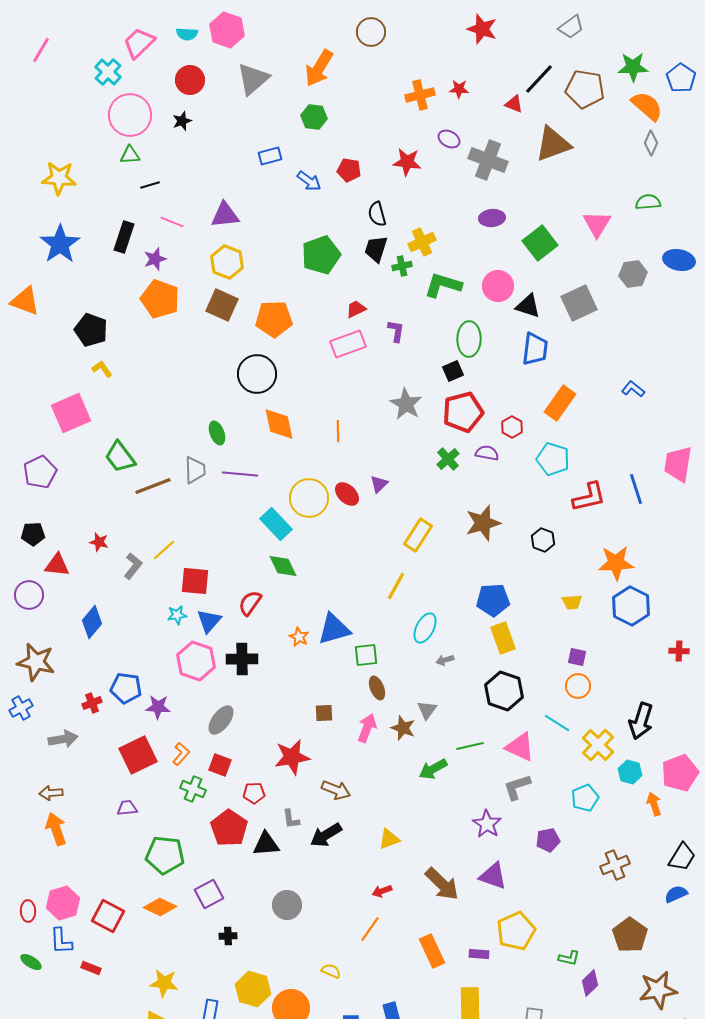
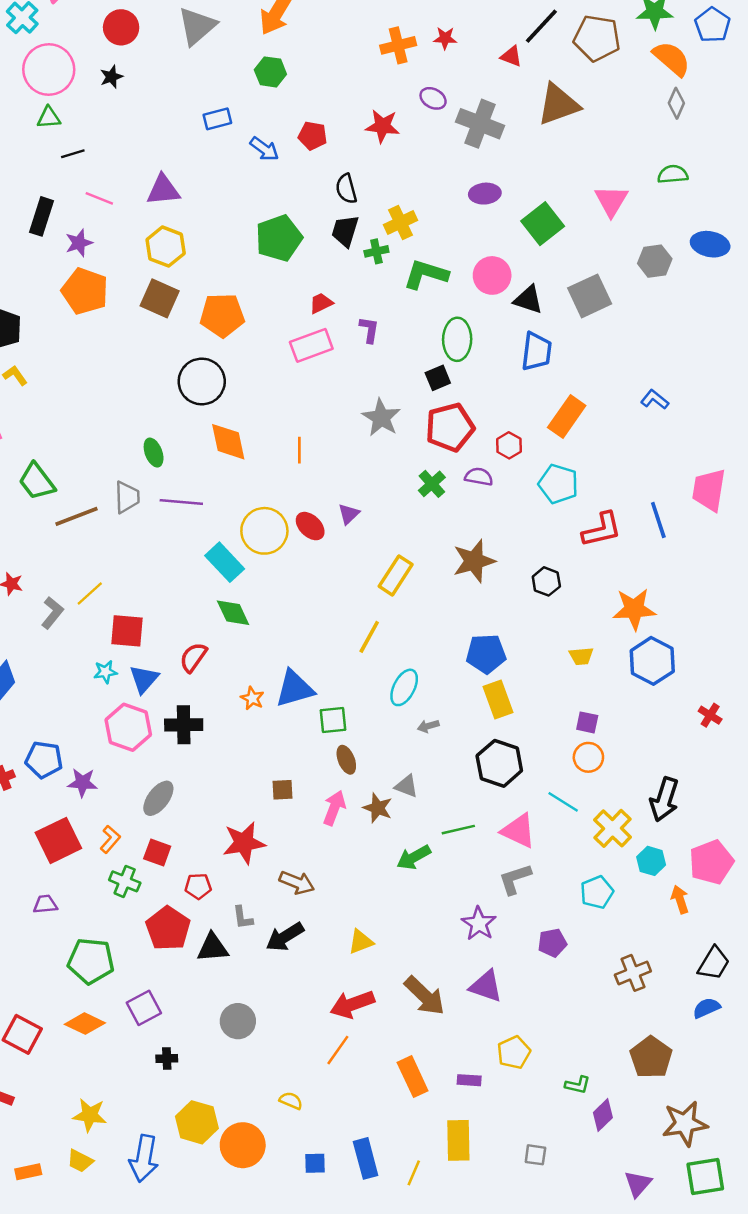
red cross: (679, 651) -> (710, 715), turned 30
gray triangle: (427, 710) -> (407, 786), turned -45
red arrow: (382, 891) -> (352, 1004), size x1.8
yellow pentagon: (516, 931) -> (514, 1052), size x0.7

